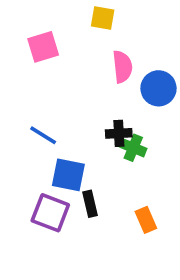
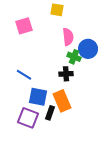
green cross: (133, 148) -> (74, 57), moved
black rectangle: (90, 204) -> (50, 113), turned 32
orange rectangle: (146, 220) -> (62, 101), moved, size x1.5

